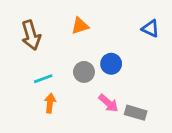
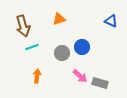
cyan line: (43, 79) -> (32, 47), moved

